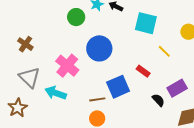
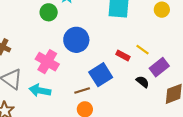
yellow line: (164, 51) -> (143, 50), moved

